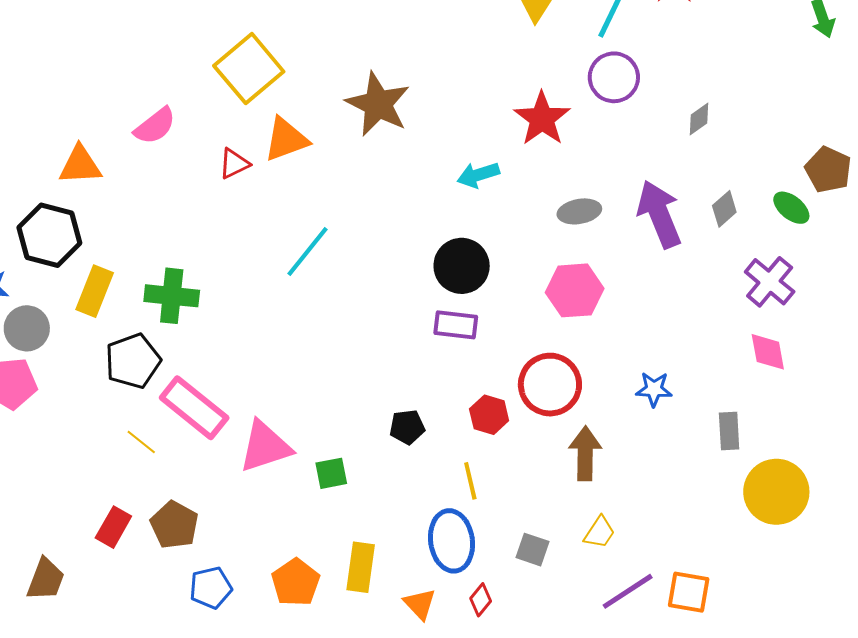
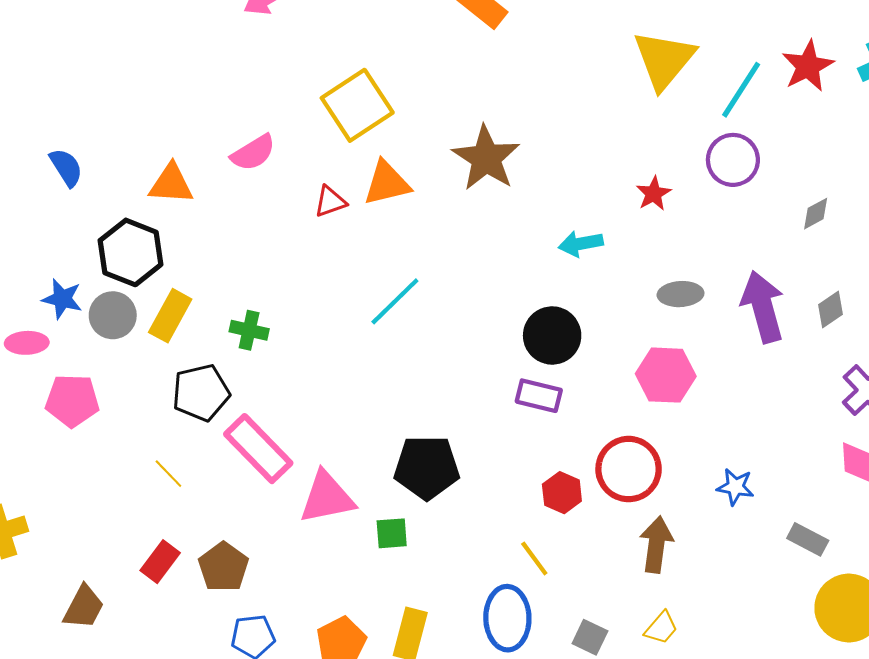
red star: (542, 119) -> (654, 194), size x0.6
green cross: (172, 296) -> (249, 330), size x0.7
gray circle: (27, 328) -> (113, 315), moved
black pentagon: (407, 427) -> (427, 467), moved, size x1.8
gray rectangle: (729, 431) -> (808, 539), turned -66
yellow line: (141, 442) -> (168, 474), moved
yellow line: (470, 481) -> (534, 558), turned -30

